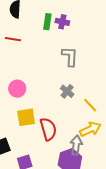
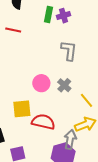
purple cross: (62, 22) -> (64, 16), turned -32
pink circle: (17, 89) -> (41, 83), moved
red semicircle: (48, 129) -> (43, 122), turned -65

